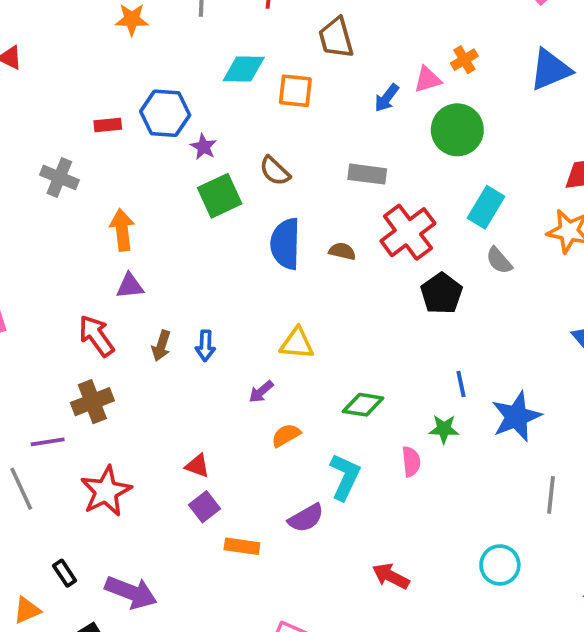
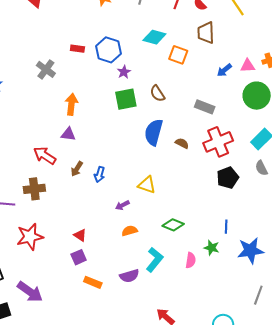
red arrow: (96, 336) -> (45, 156), turned -35

